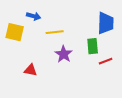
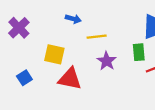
yellow square: (15, 32) -> (54, 54), moved
red triangle: (31, 70) -> (70, 79), size x1.6

